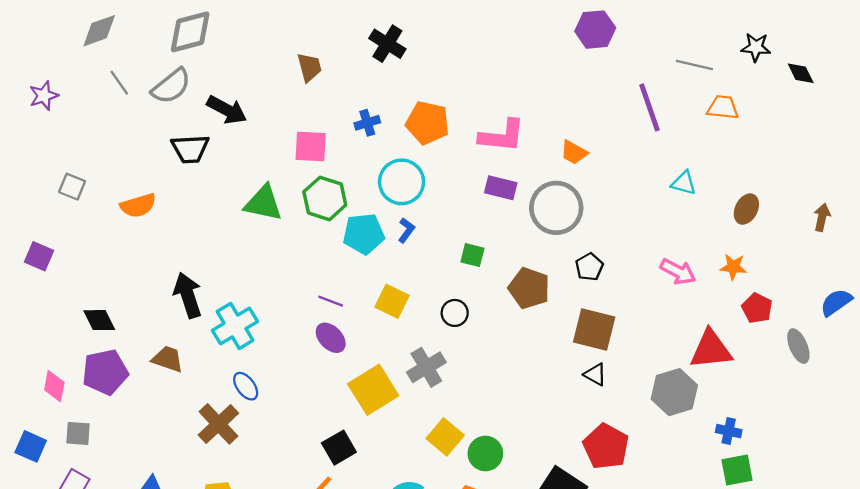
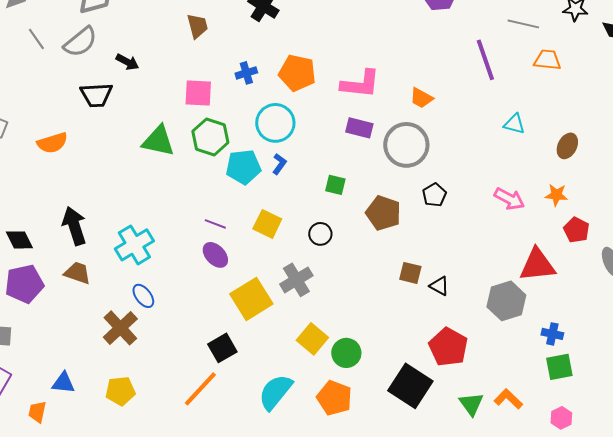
black arrow: (227, 110) -> (127, 62), size x0.7
black arrow: (188, 295) -> (74, 226), moved
brown square: (594, 329) -> (410, 273), moved, size x0.6

